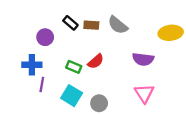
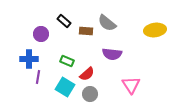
brown rectangle: (91, 25) -> (86, 31), moved
purple semicircle: (143, 59) -> (112, 54), moved
red semicircle: (96, 61) -> (87, 74), moved

